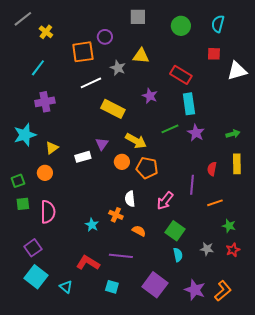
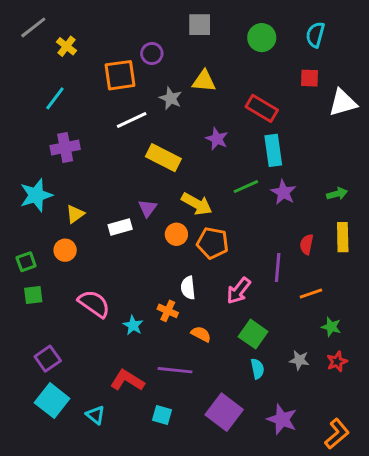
pink semicircle: (48, 212) -> (94, 304), moved, turned -55
orange L-shape: (223, 291) -> (337, 434), moved

